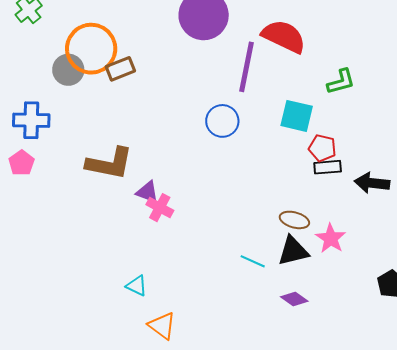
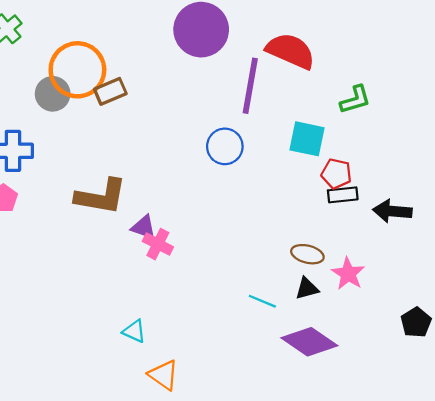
black triangle: (293, 251) -> (307, 289), size x0.7
purple diamond: (294, 299) -> (309, 342), size x1.8

